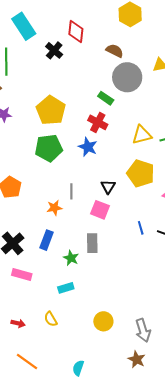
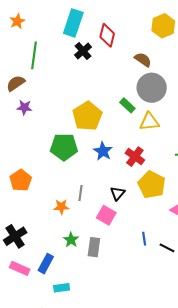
cyan rectangle: (24, 26) -> (73, 23), moved, turned 44
yellow pentagon: (51, 110) -> (87, 116), moved
red cross: (98, 122) -> (135, 157), moved
yellow triangle: (142, 135) -> (149, 122), moved
blue rectangle: (46, 240) -> (46, 264), moved
green star: (71, 258) -> (71, 240), moved

